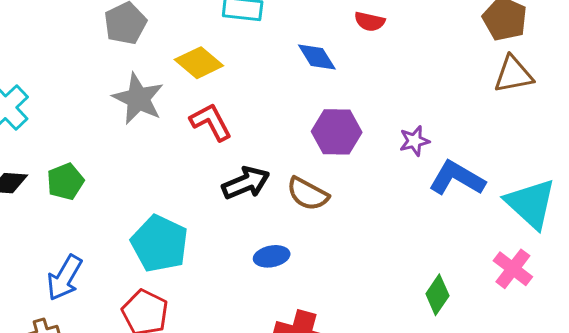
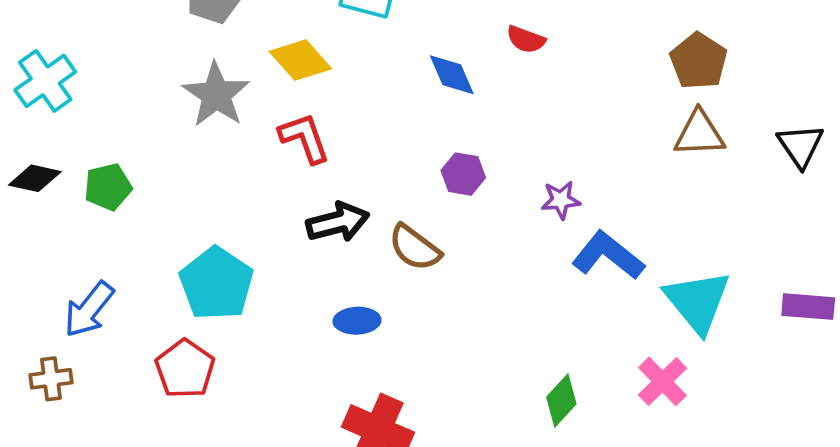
purple hexagon: (337, 132) -> (463, 174), size x0.7

